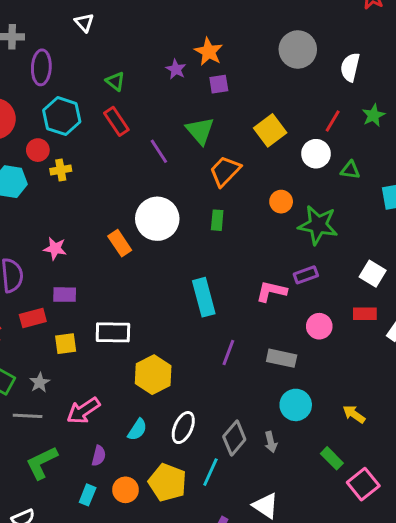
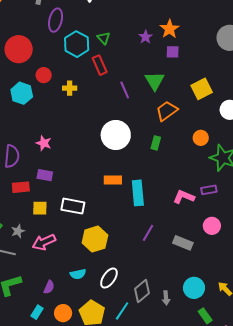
cyan hexagon: (62, 116) -> (77, 44), moved
yellow cross: (61, 170) -> (70, 88), moved
orange rectangle: (120, 243) -> (113, 180), moved, turned -66
cyan circle: (296, 405) -> (194, 288), moved
pink arrow: (83, 411) -> (44, 242), moved
cyan semicircle: (137, 430) -> (78, 274), turned 35

